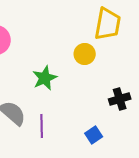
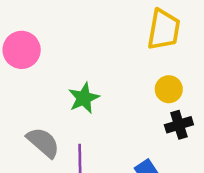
yellow circle: (85, 54) -> (169, 89), moved

